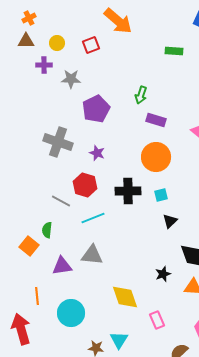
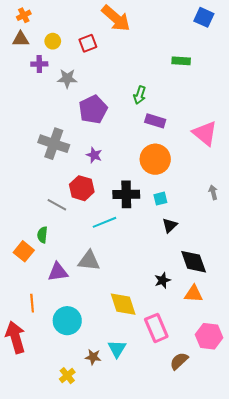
green rectangle: (174, 51) -> (181, 61), moved
cyan line: (93, 218) -> (104, 222), moved
pink rectangle: (157, 320) -> (156, 328), size x1.5

